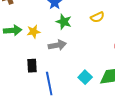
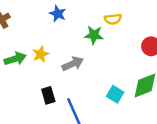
yellow semicircle: (97, 17) -> (113, 19), turned 32
green star: (64, 22) -> (94, 35), moved

